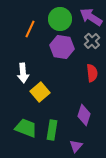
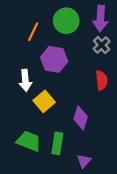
purple arrow: (91, 17) -> (100, 19), turned -120
purple hexagon: (62, 47) -> (54, 59), moved
purple diamond: (84, 115) -> (81, 118), moved

